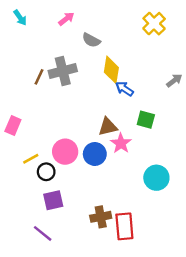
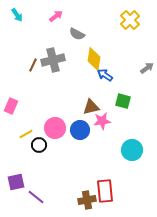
pink star: (121, 143) -> (102, 121), turned 30
purple square: (53, 200) -> (16, 182), moved
brown cross: (101, 217) -> (87, 200), moved

